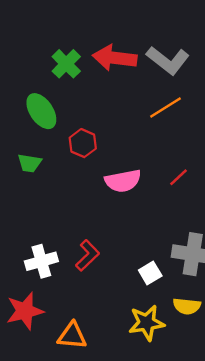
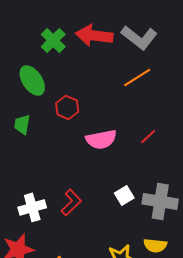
green trapezoid: (30, 163) -> (22, 124), turned 90
white square: (150, 273) -> (124, 195), moved

